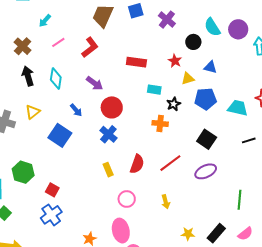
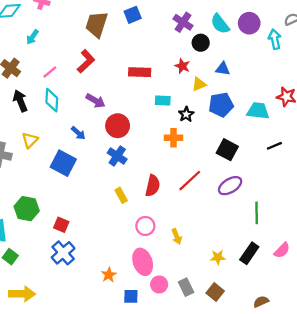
purple cross: (167, 20) -> (183, 22), moved
pink line: (58, 42) -> (50, 72), moved
green line: (239, 200) -> (257, 213), moved
yellow arrow: (166, 202) -> (177, 237), moved

